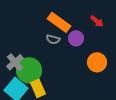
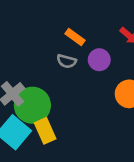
orange rectangle: (59, 22) -> (75, 37), size x0.6

